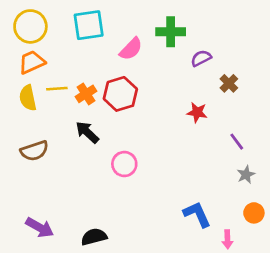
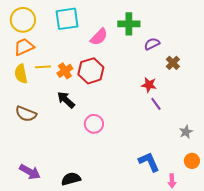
purple line: (237, 142) -> (156, 104), moved
brown semicircle: (34, 151) -> (26, 114), turned 40

